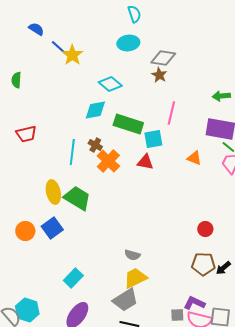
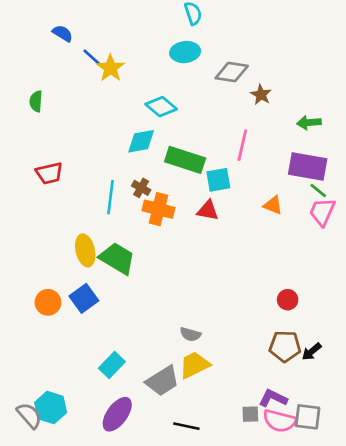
brown star: (159, 75) -> (261, 95), moved
orange cross: (108, 161) -> (158, 209), turned -30
gray trapezoid: (125, 300) -> (162, 381), moved

